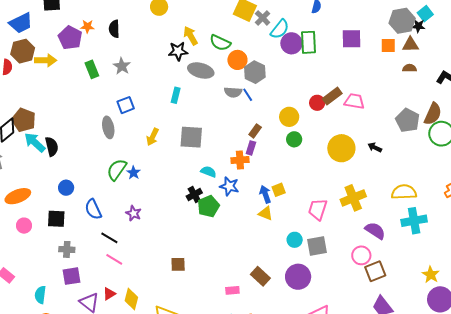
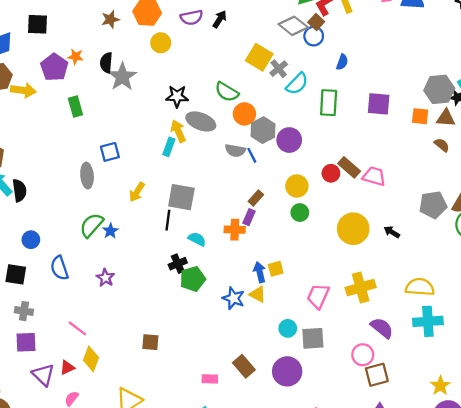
yellow arrow: (191, 36) -> (178, 131), moved
purple circle: (291, 43) -> (289, 140), moved
gray star: (122, 66) -> (122, 77), moved, size x1.4
brown semicircle: (410, 68) -> (442, 145), turned 32
brown rectangle: (332, 96) -> (349, 167), turned 72
gray pentagon: (408, 120) -> (433, 205), turned 30
blue star: (229, 186) -> (233, 298), moved
black line: (109, 238) -> (168, 220), moved, turned 60
yellow diamond: (131, 299) -> (91, 359), moved

